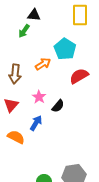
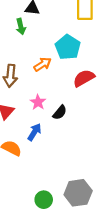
green arrow: (24, 31) -> (21, 27), turned -48

